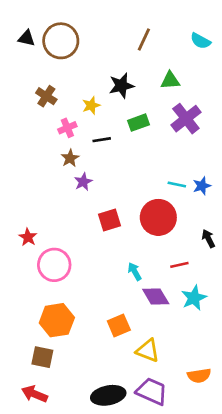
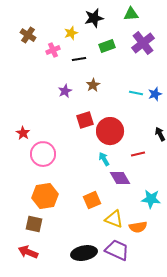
brown cross: (46, 96) -> (28, 35), moved
brown star: (70, 158) -> (93, 85), moved
red circle: (158, 217) -> (110, 131), moved
cyan star: (194, 298) -> (151, 199), moved, turned 30
orange semicircle: (199, 376) -> (138, 227), moved

